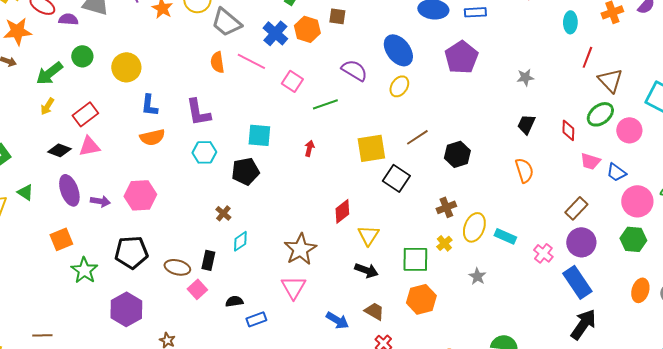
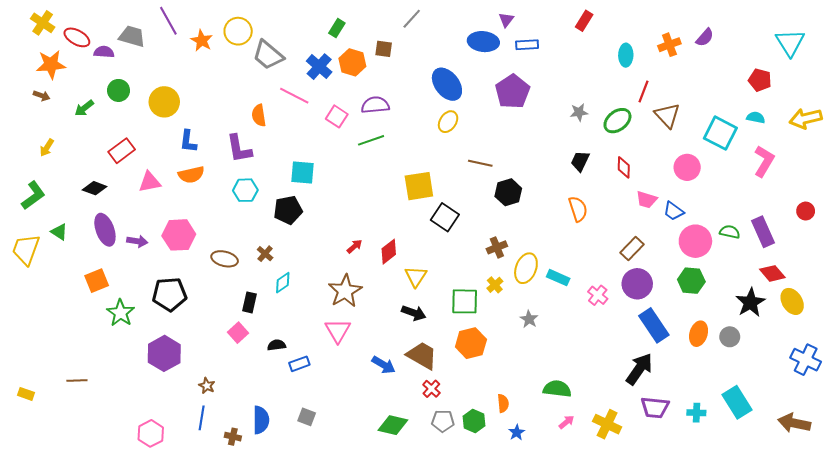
orange semicircle: (217, 62) -> (259, 115), moved
purple semicircle: (354, 70) -> (375, 105), moved, turned -36
green arrow: (49, 73) -> (84, 108), size x0.7
yellow arrow: (47, 106) -> (47, 148), moved
green ellipse: (600, 114) -> (617, 121), moved
brown line: (417, 137) -> (480, 163), moved, turned 45
pink triangle: (89, 146) -> (150, 182), moved
red arrow: (309, 148) -> (354, 246), moved, turned 35
brown ellipse: (177, 267) -> (225, 259), moved
blue rectangle: (577, 282) -> (654, 325), moved
brown trapezoid: (374, 311) -> (422, 356), size x1.5

